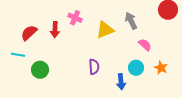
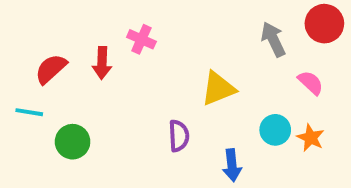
gray arrow: (131, 21) -> (273, 39), moved
yellow triangle: (105, 30) -> (218, 89), moved
pink semicircle: (145, 45) -> (311, 83), moved
cyan circle: (136, 68) -> (275, 130), moved

